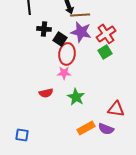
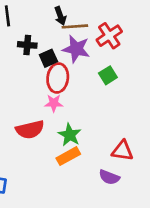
red cross: (106, 34) -> (109, 36), moved
black square: (60, 39) -> (48, 58), turned 32
red semicircle: (46, 93) -> (30, 130), size x1.5
orange rectangle: (86, 128) -> (68, 156), moved

